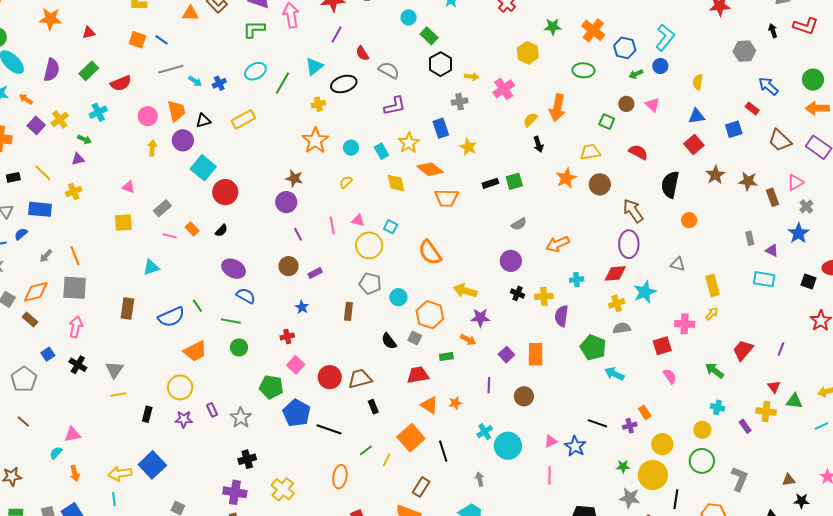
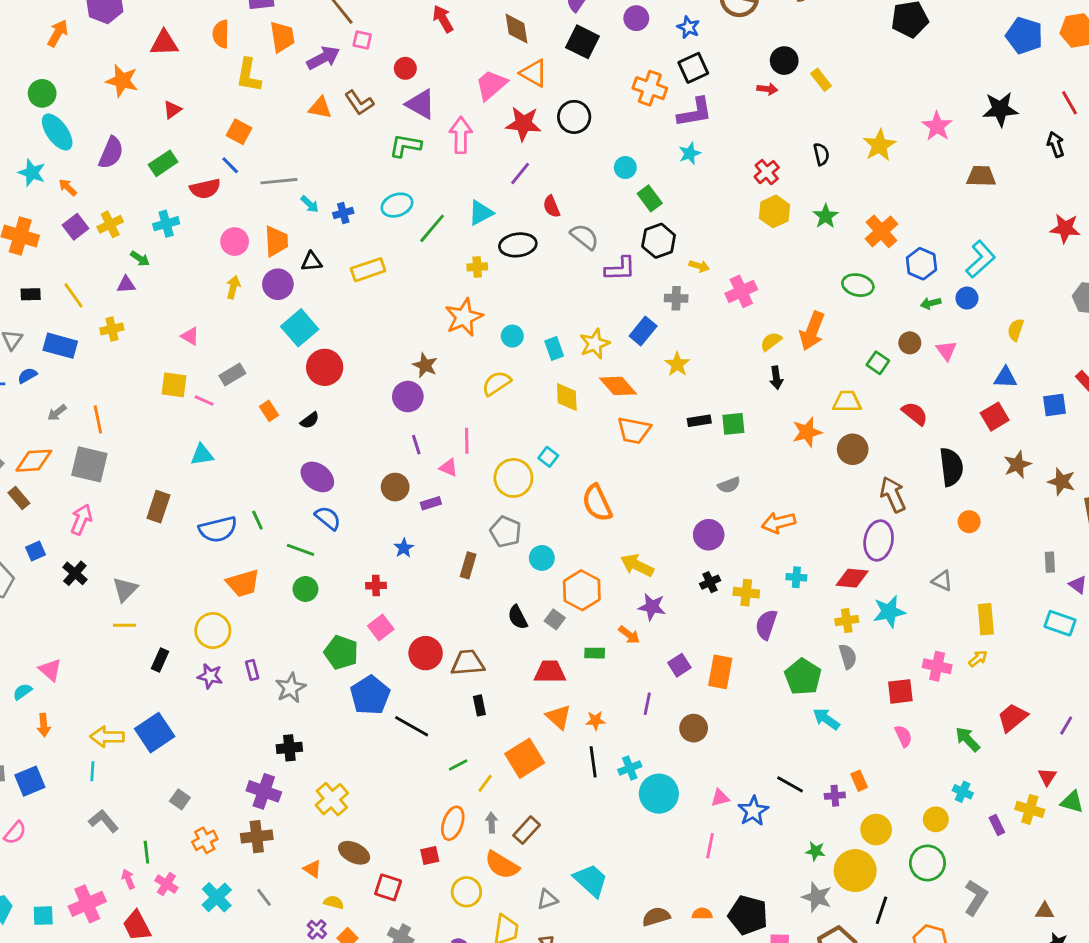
green star: (553, 27) -> (826, 216), turned 30
red triangle: (89, 33) -> (172, 110), turned -32
blue line: (162, 40) -> (230, 165), moved
yellow hexagon: (528, 53) -> (774, 211), moved
purple L-shape: (395, 106) -> (620, 269), moved
blue rectangle: (441, 128) -> (643, 331), turned 48
yellow semicircle: (346, 182) -> (496, 383), size x1.5
black semicircle: (670, 185) -> (951, 467), turned 152
pink triangle: (358, 220) -> (449, 468), moved
pink line: (170, 236) -> (204, 401), moved
black cross: (518, 293) -> (710, 582), turned 32
gray semicircle: (622, 328) -> (848, 656), turned 72
pink triangle: (73, 434) -> (50, 670), turned 42
black line: (443, 451) -> (593, 762), moved
orange ellipse: (340, 477) -> (453, 823), moved
gray arrow: (480, 479) -> (491, 823), moved

